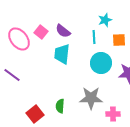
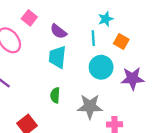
pink square: (41, 32) -> (29, 18), moved
orange square: (119, 40) -> (121, 41), turned 32
green semicircle: (60, 106) -> (55, 95), moved

